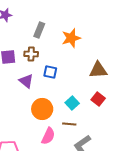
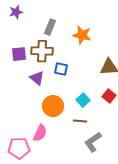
orange star: (71, 38) -> (82, 35), turned 30
brown cross: (31, 54) -> (42, 51), size x1.5
pink semicircle: (48, 136) -> (40, 133), moved

